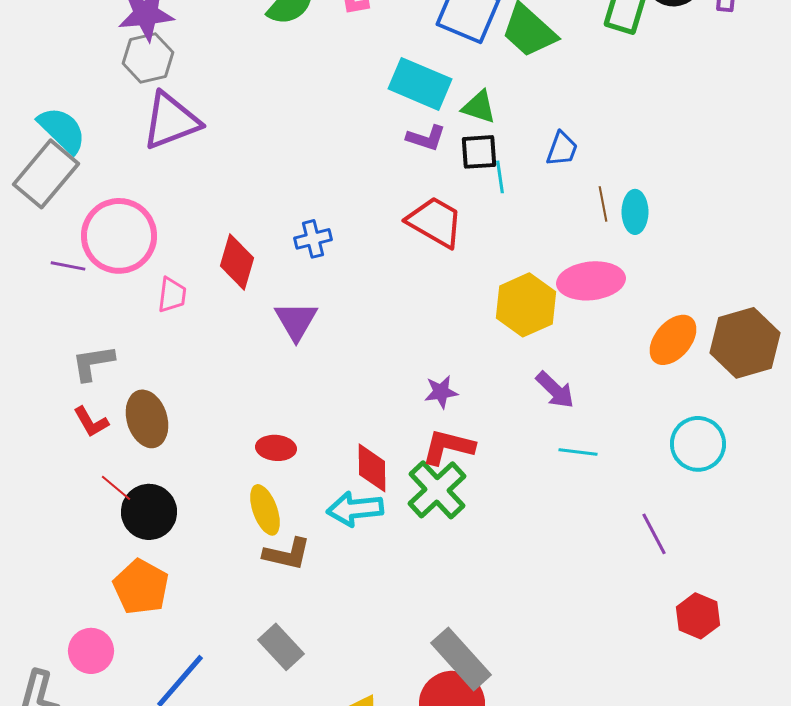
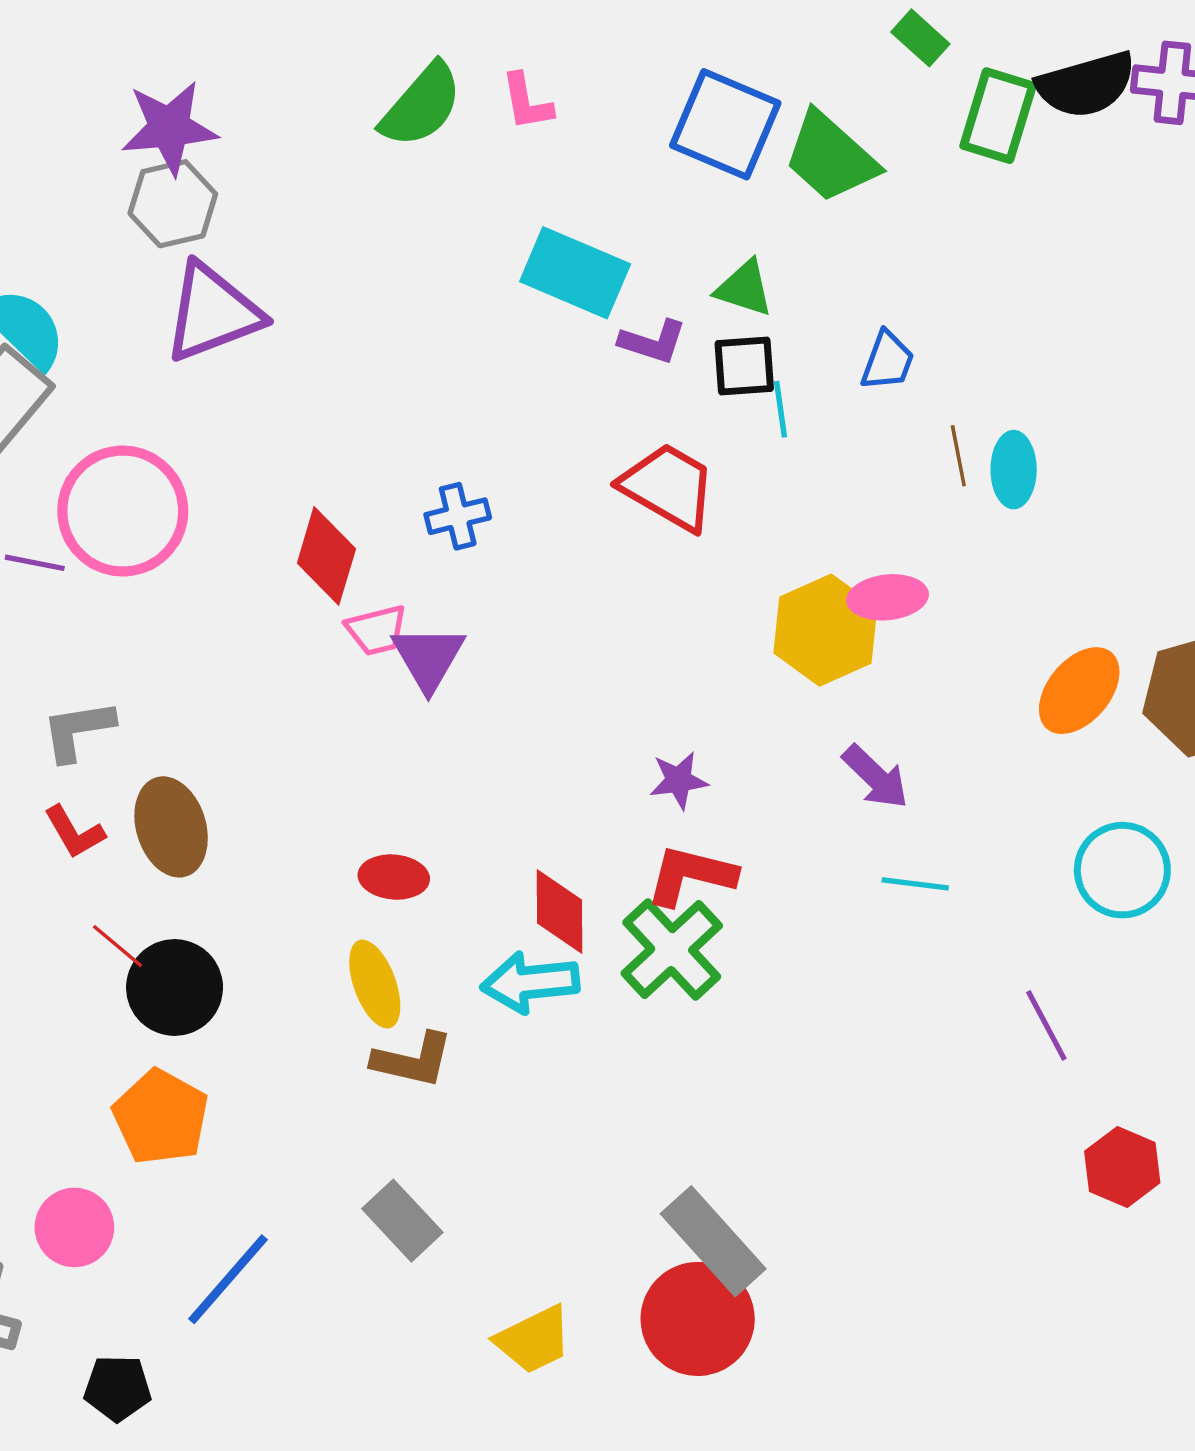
cyan rectangle: (420, 84) -> (575, 273), moved
pink ellipse: (591, 281) -> (888, 597), moved, size x0.7
pink trapezoid: (172, 295) -> (377, 630), moved, turned 69

